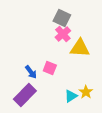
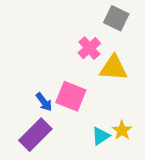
gray square: (62, 18) -> (116, 18), moved
pink square: (50, 68) -> (71, 96), size x1.5

